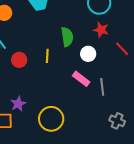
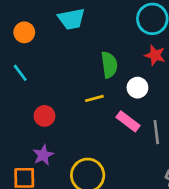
yellow line: (47, 56) -> (94, 98), moved, turned 72
red circle: (19, 60) -> (44, 116), moved

